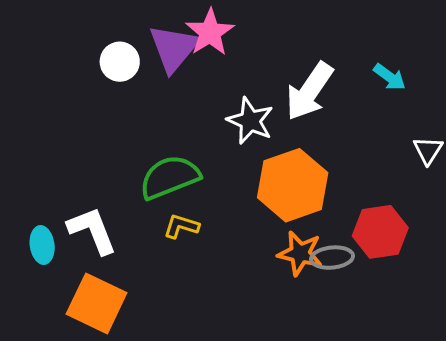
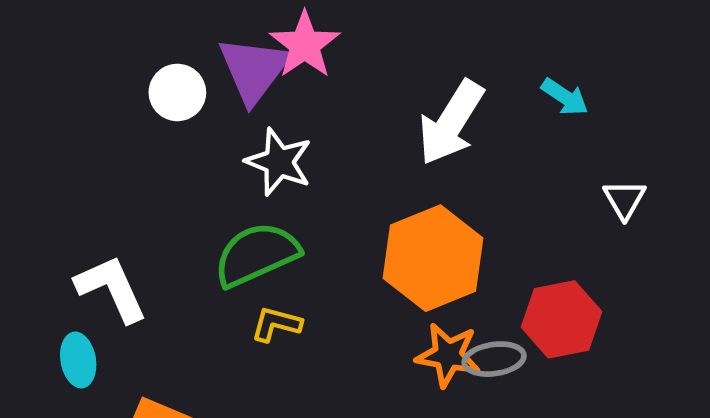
white star: (250, 121) -> (279, 162), moved
white L-shape: (92, 230) -> (111, 288), moved

